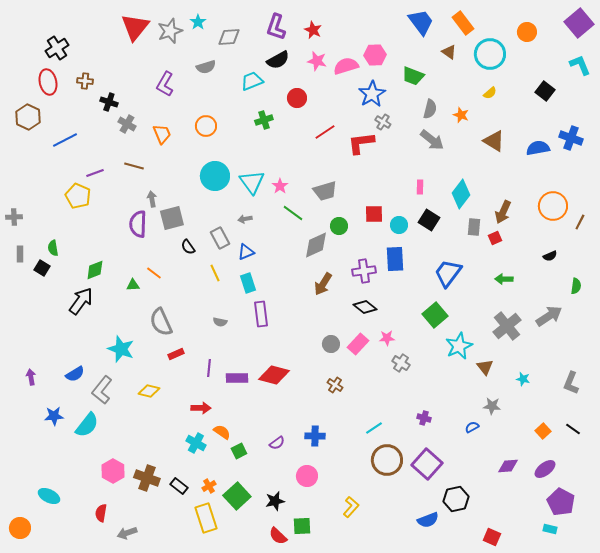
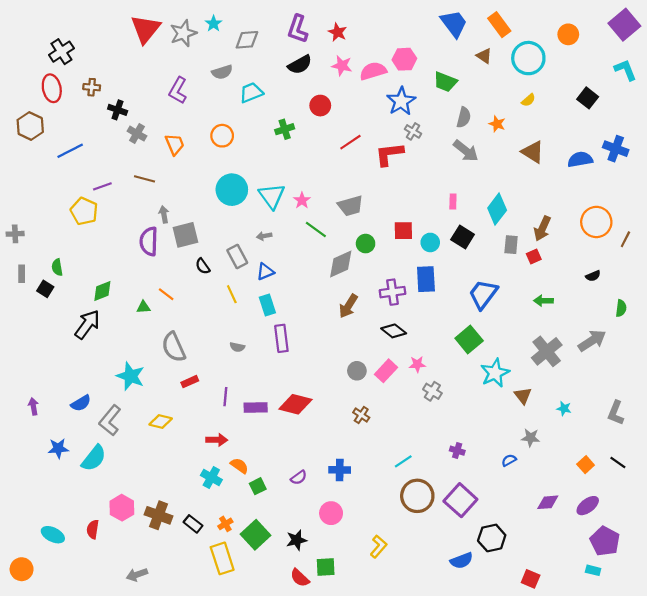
cyan trapezoid: (252, 81) -> (251, 93), moved
red semicircle: (101, 513) -> (93, 529), moved

